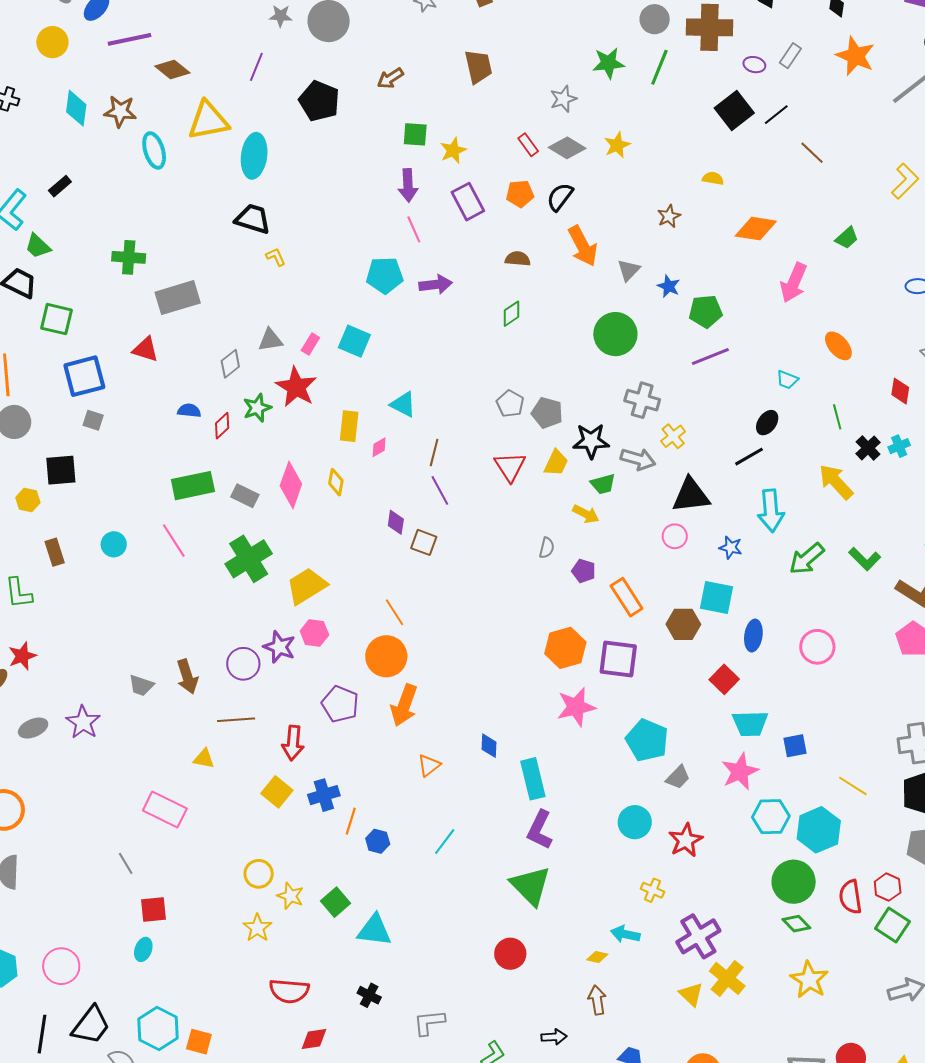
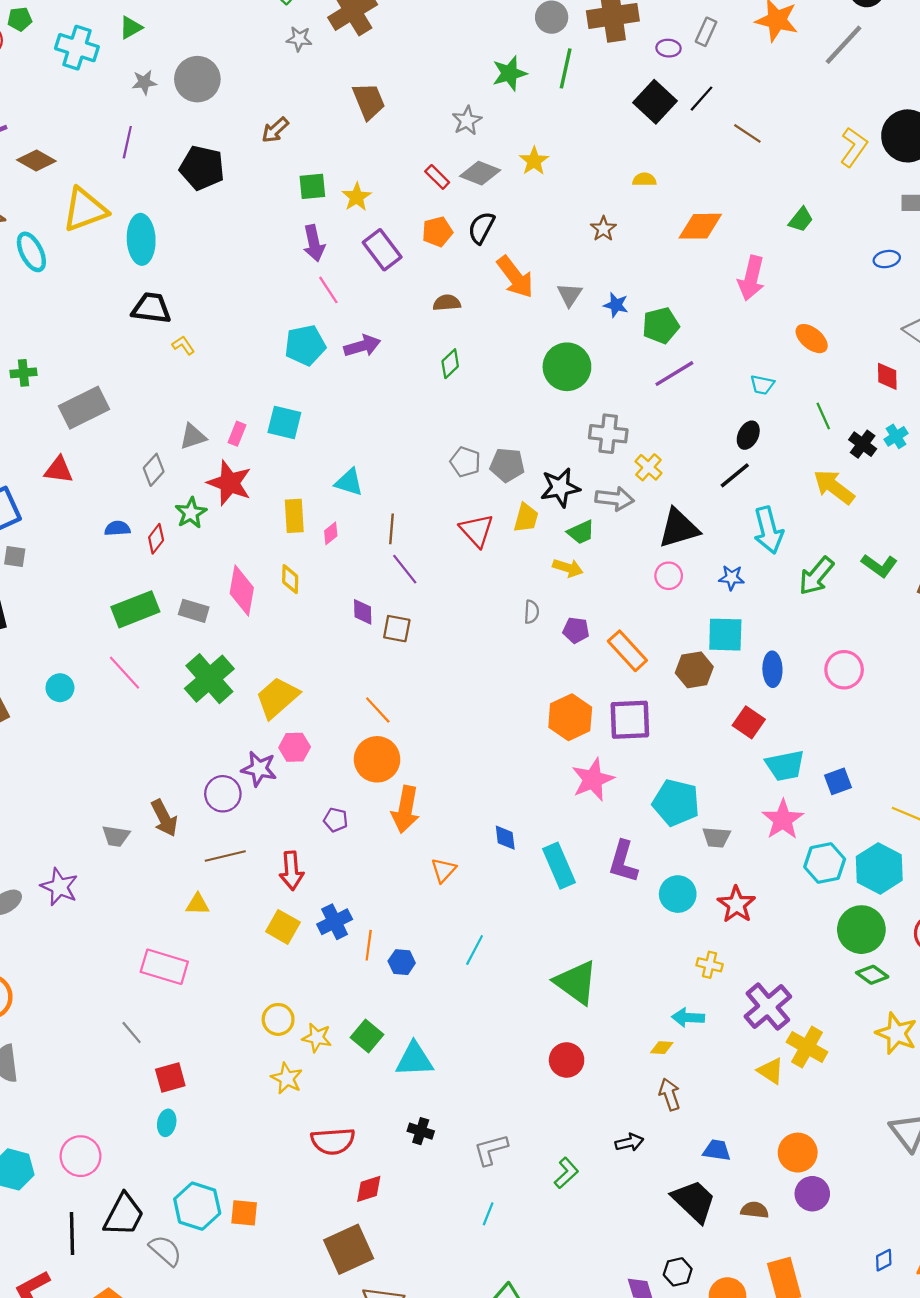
green cross: (129, 257) -> (23, 373), size x0.7
purple pentagon: (340, 704) -> (336, 820), size x0.6
gray trapezoid: (678, 777) -> (716, 837), turned 60
purple L-shape: (540, 830) -> (623, 862), moved

